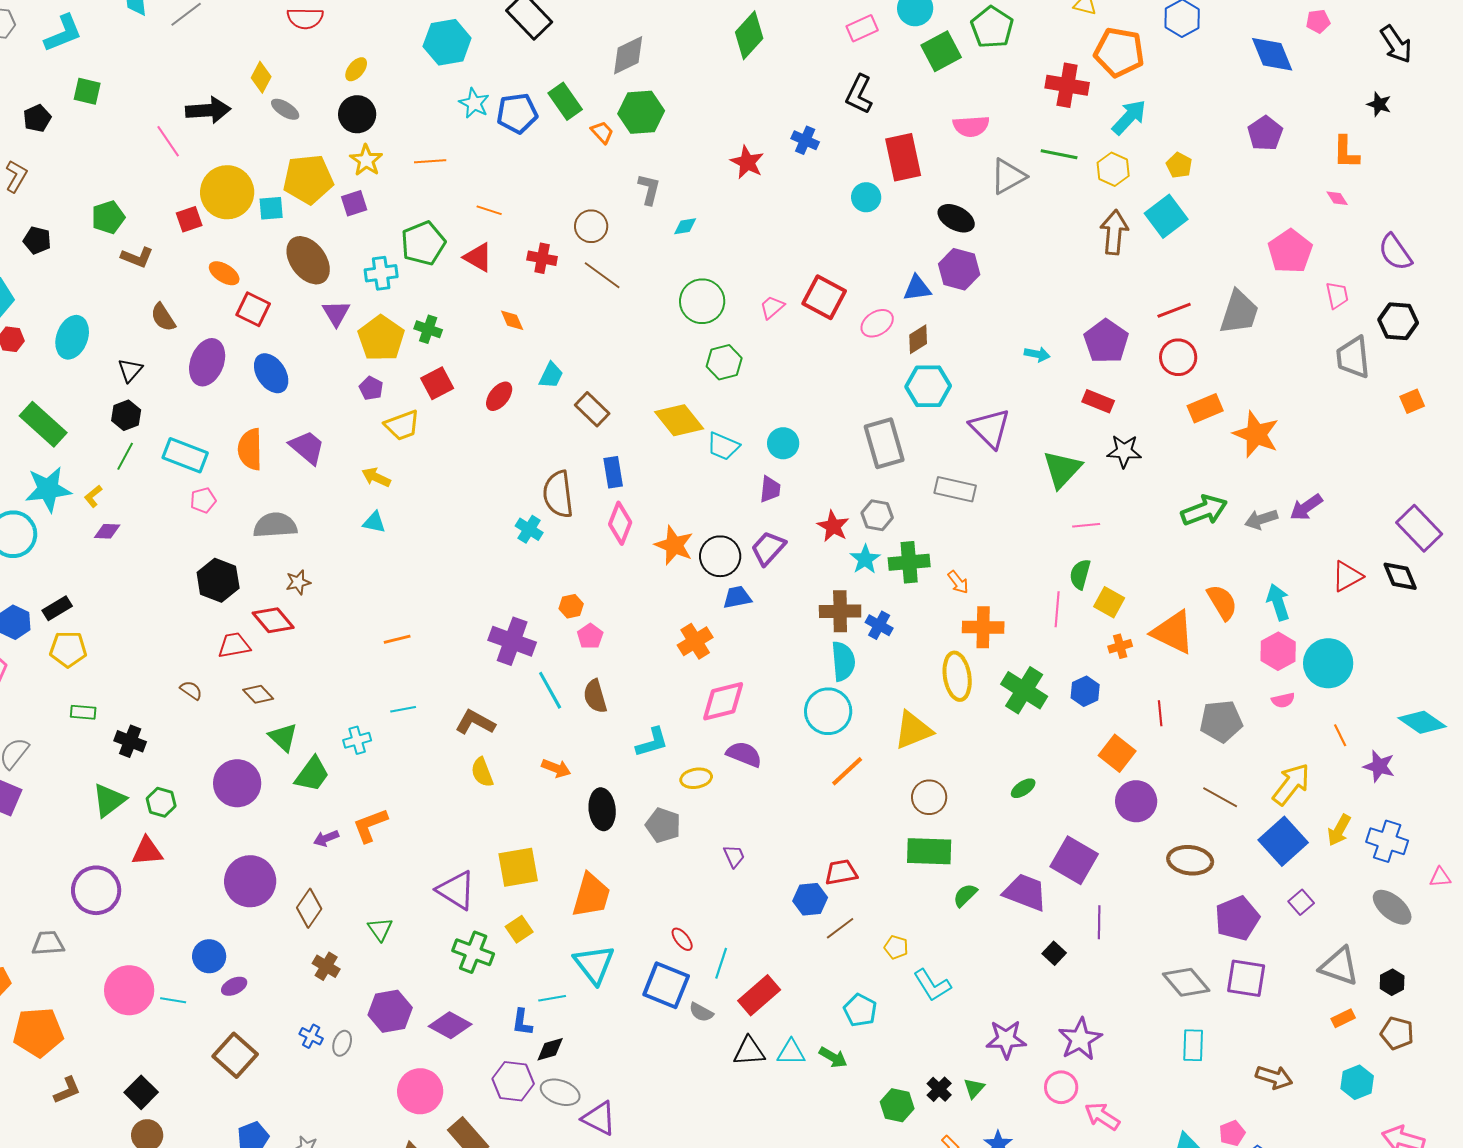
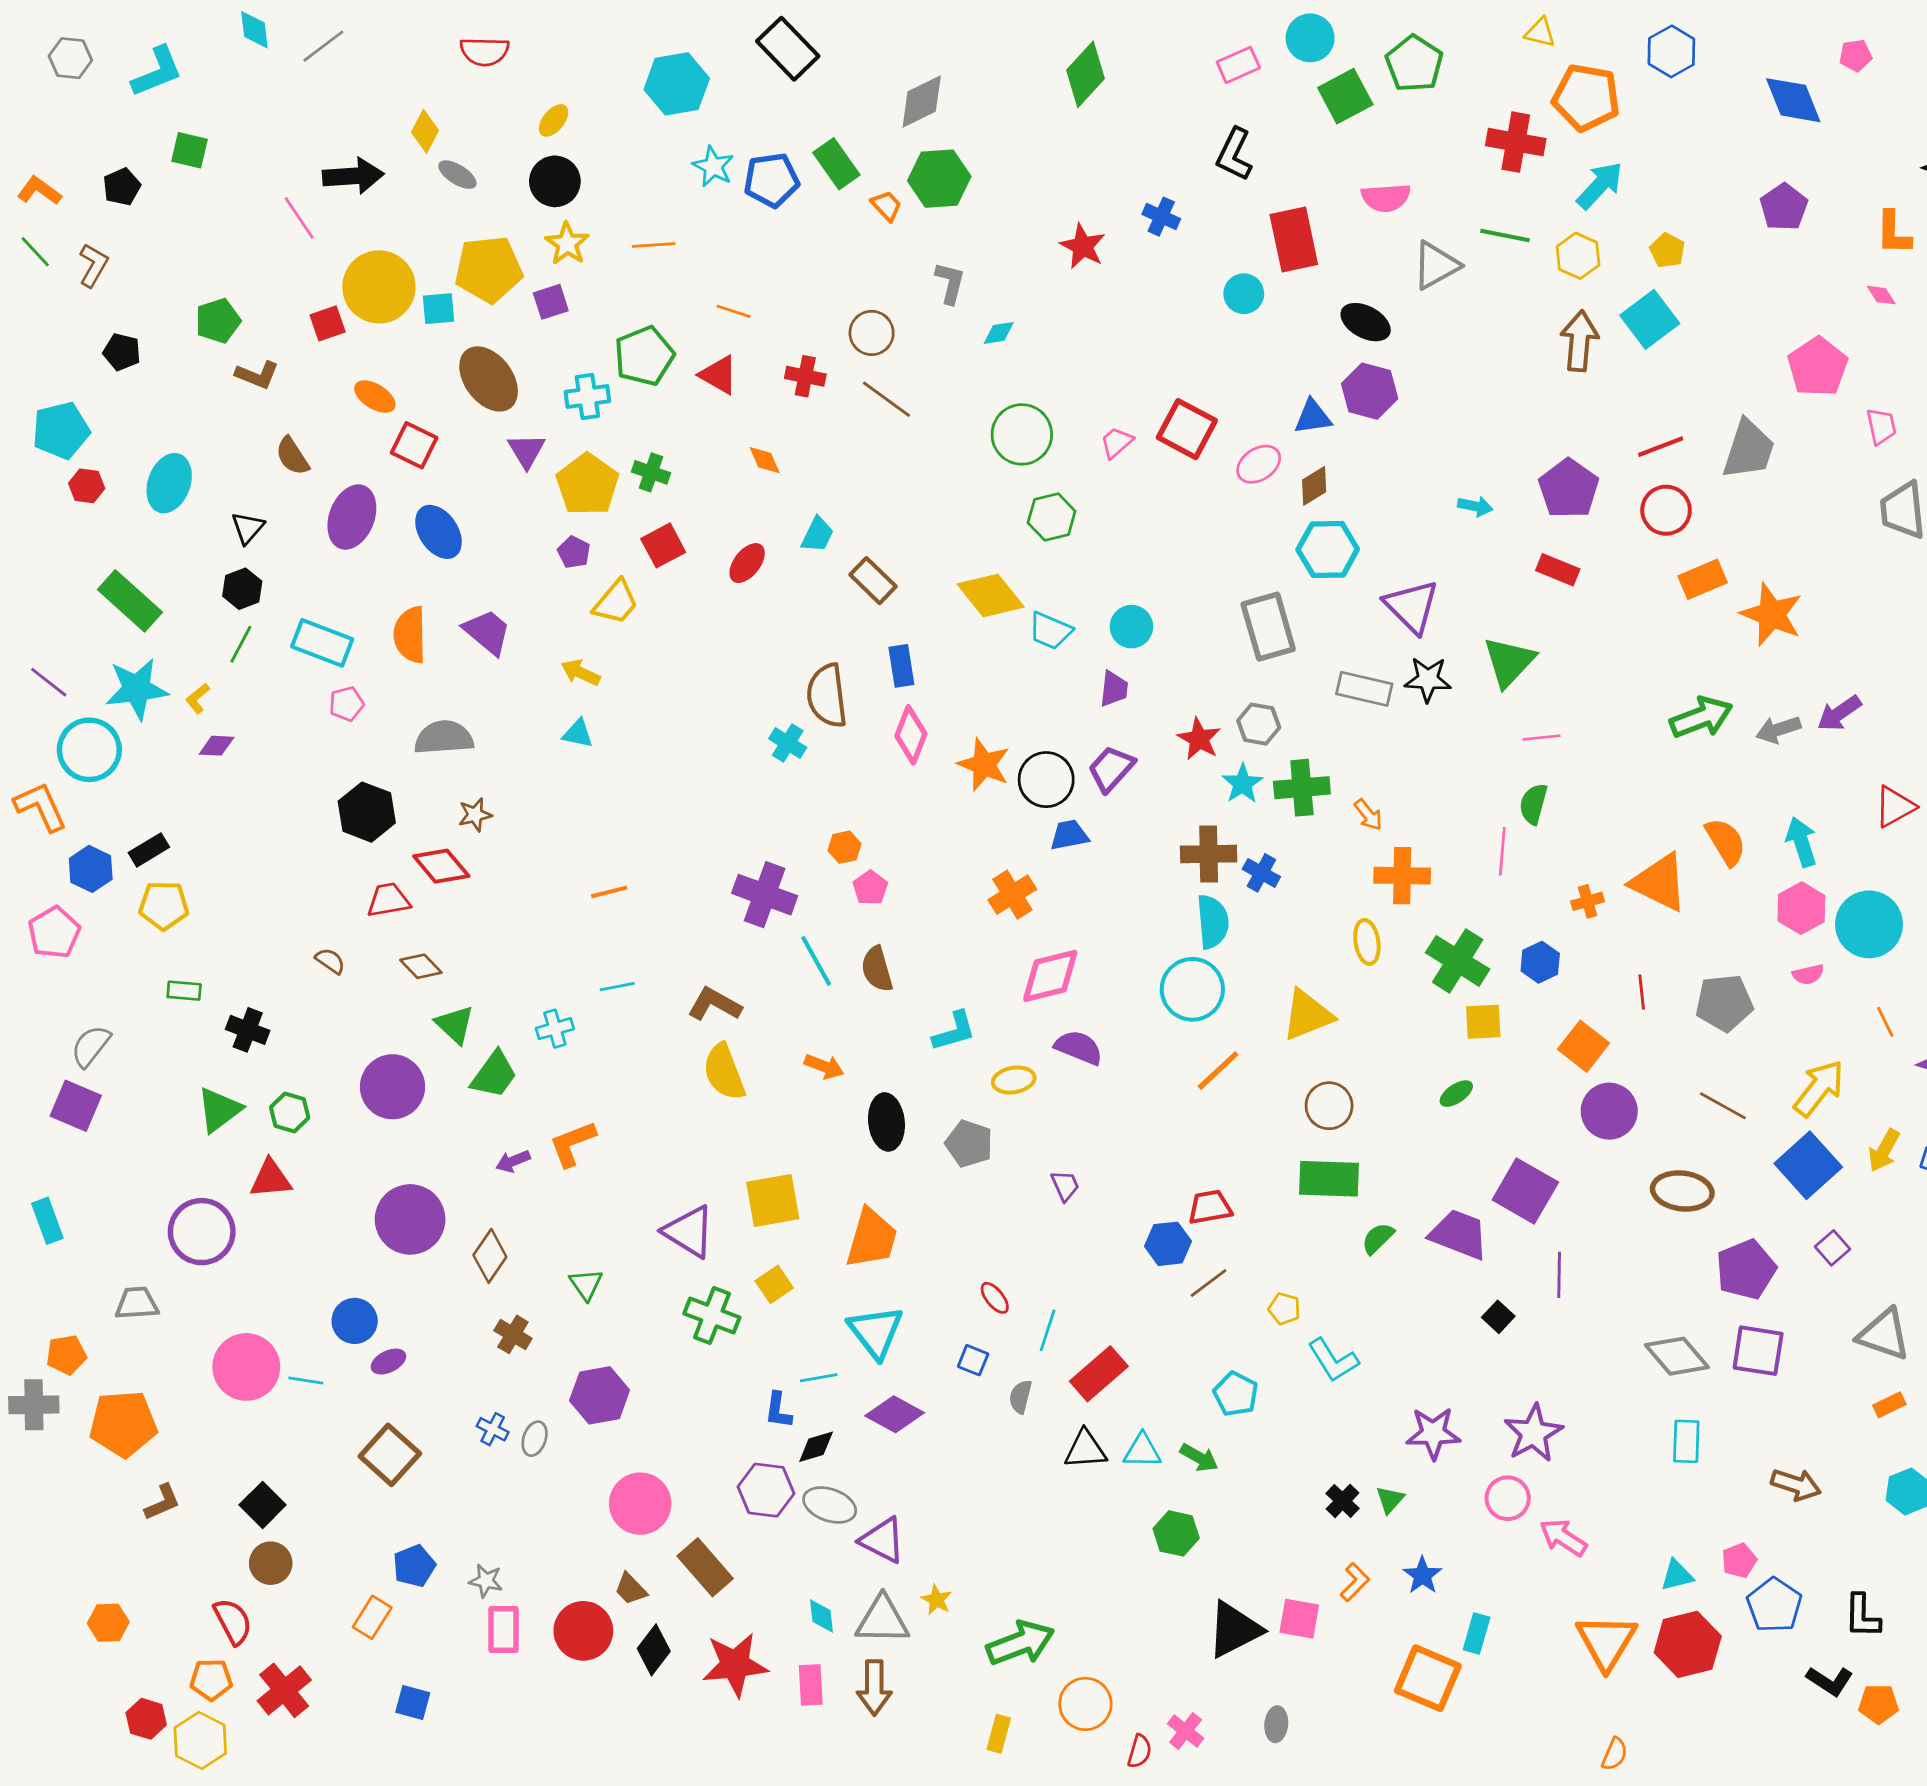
yellow trapezoid: (402, 425) -> (616, 602), turned -30
black star: (1124, 451) -> (1428, 679), moved
yellow square: (1109, 602) -> (1483, 1022), moved, turned -32
yellow ellipse: (957, 676) -> (1367, 942), size x0.7
yellow semicircle: (482, 772) -> (724, 1072), size x1.4
blue square: (666, 985) -> (973, 1360), size x0.5
gray semicircle: (701, 1012) -> (1020, 1397), turned 75
purple diamond: (450, 1025) -> (895, 1414), moved
green hexagon: (897, 1105) -> (1176, 1533), moved

